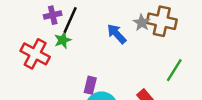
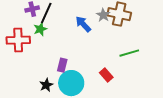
red cross: (35, 54) -> (18, 40), turned -30
green line: (174, 70) -> (129, 53), turned 42

